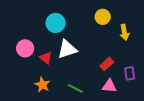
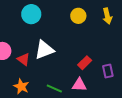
cyan circle: (56, 23) -> (31, 14), moved
yellow arrow: (124, 32) -> (107, 16), moved
pink triangle: (109, 86) -> (79, 85), moved

